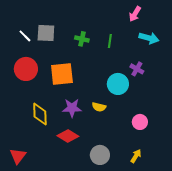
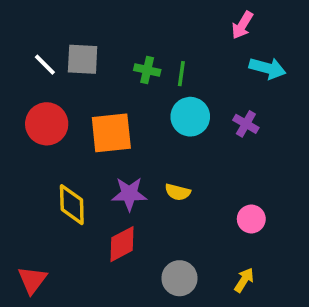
green line: (110, 41) -> (181, 74), moved
cyan circle: (118, 84) -> (190, 117), moved
red diamond: (68, 136) -> (122, 244), turned -60

